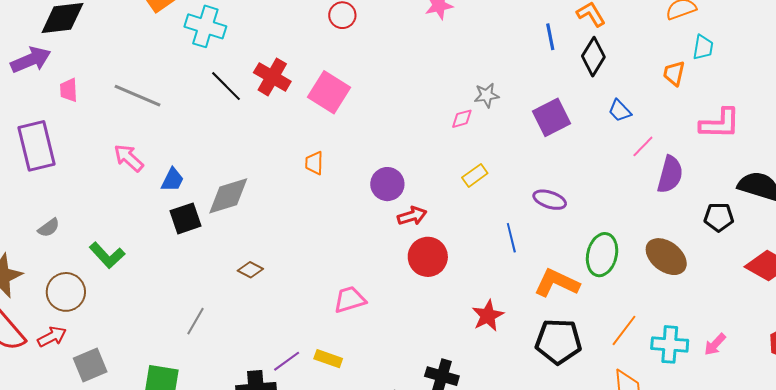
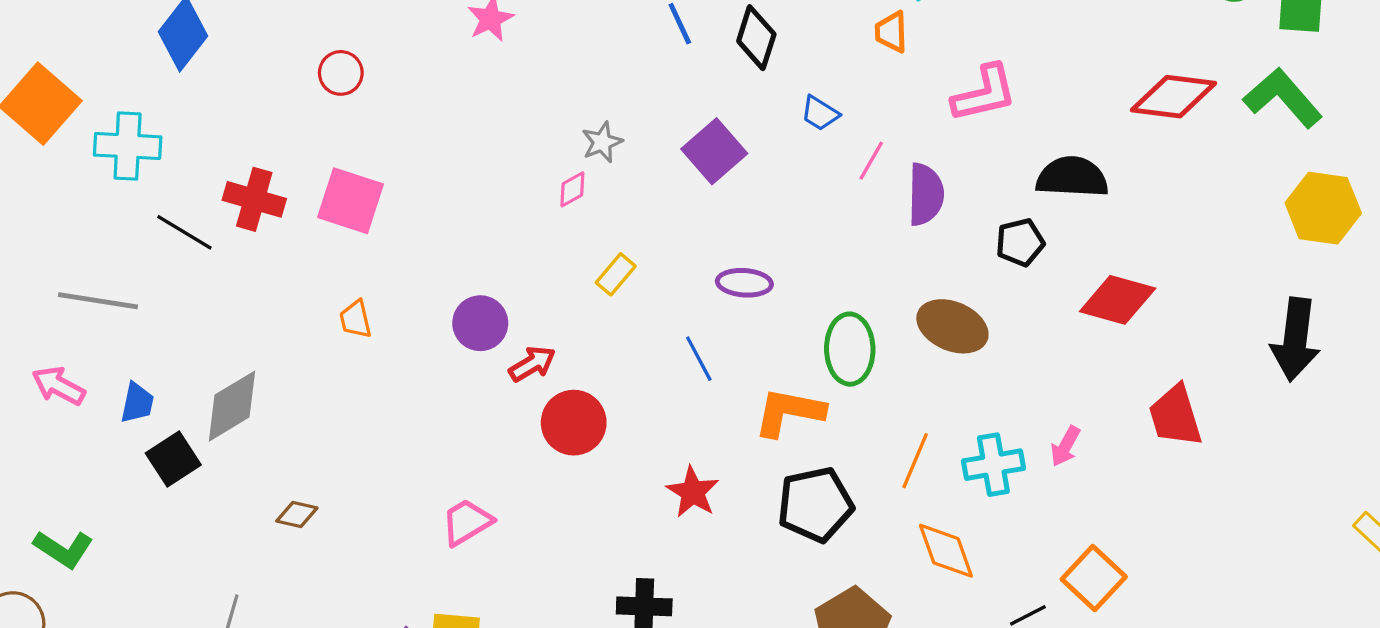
gray line: (137, 96) -> (98, 301), moved

